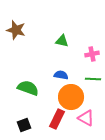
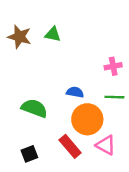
green triangle: (62, 41) -> (53, 34), moved
red rectangle: (57, 119) -> (70, 146), turned -66

